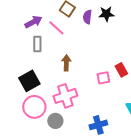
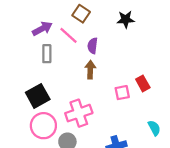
purple semicircle: (87, 17) -> (93, 46), moved
brown arrow: (66, 63) -> (90, 70), moved

